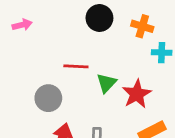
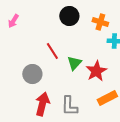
pink arrow: (22, 25) -> (13, 21), turned 136
red line: (76, 66) -> (52, 51), turned 54

